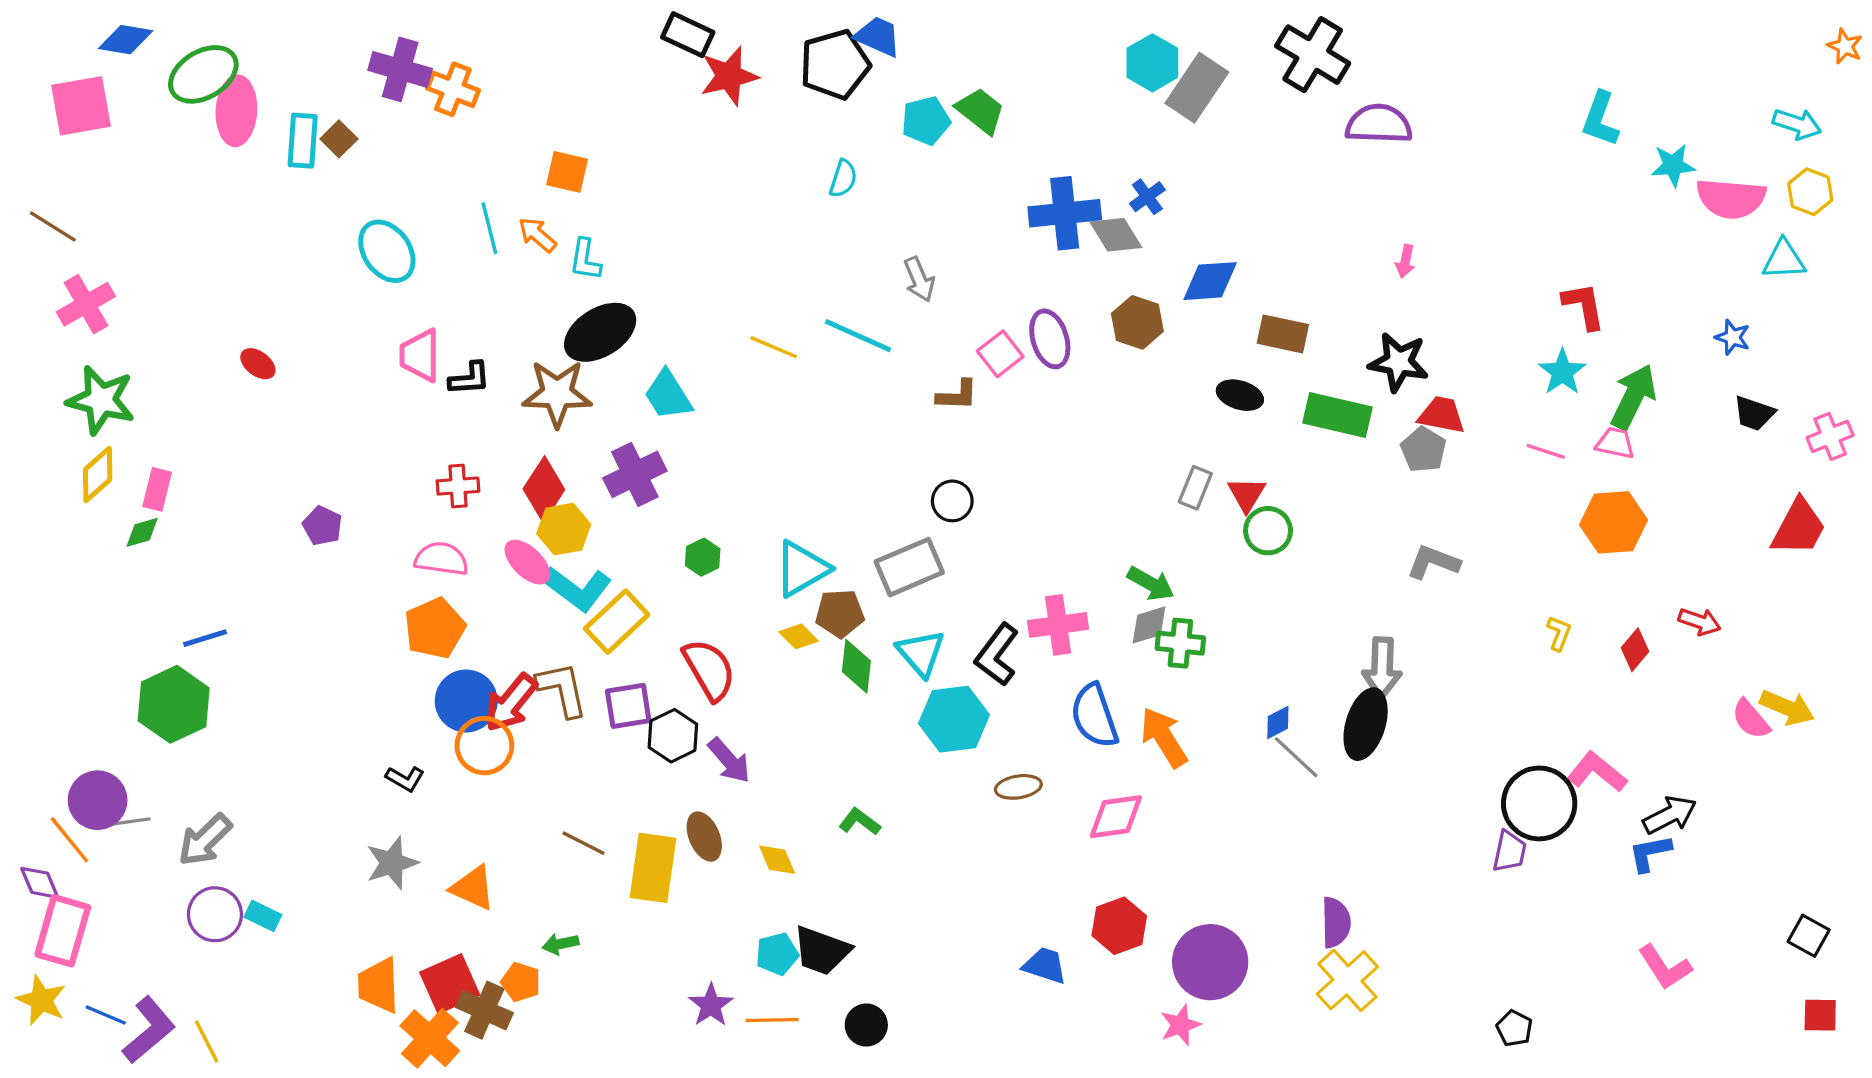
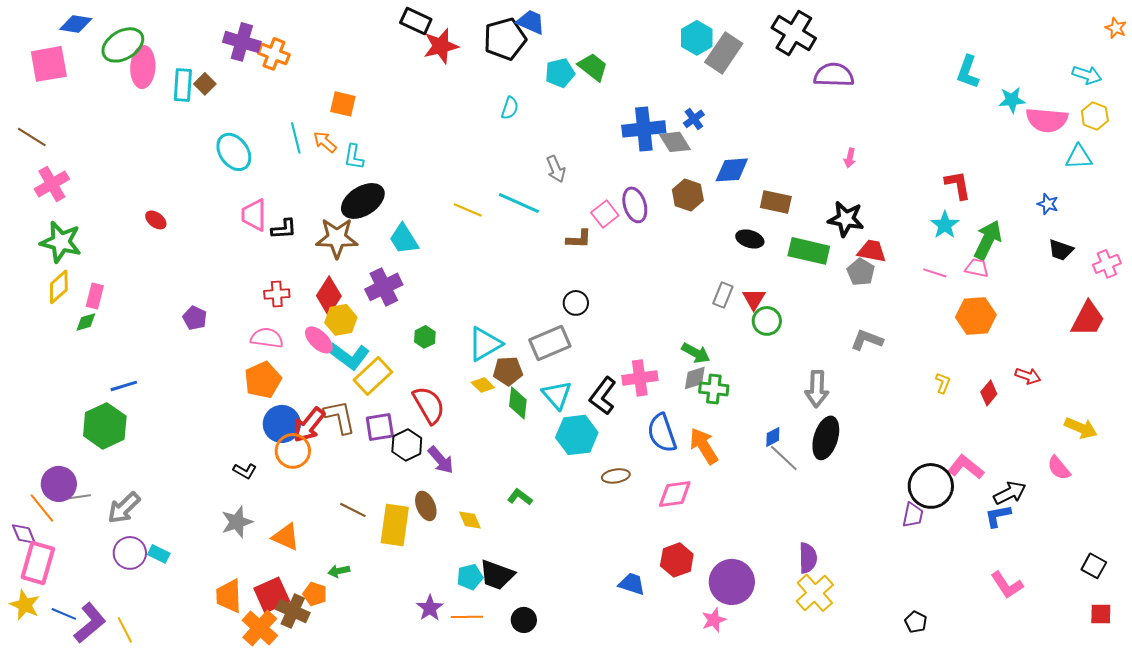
gray arrow: (1382, 668) -> (817, 389), moved
pink semicircle: (1751, 719) -> (1059, 468), moved

